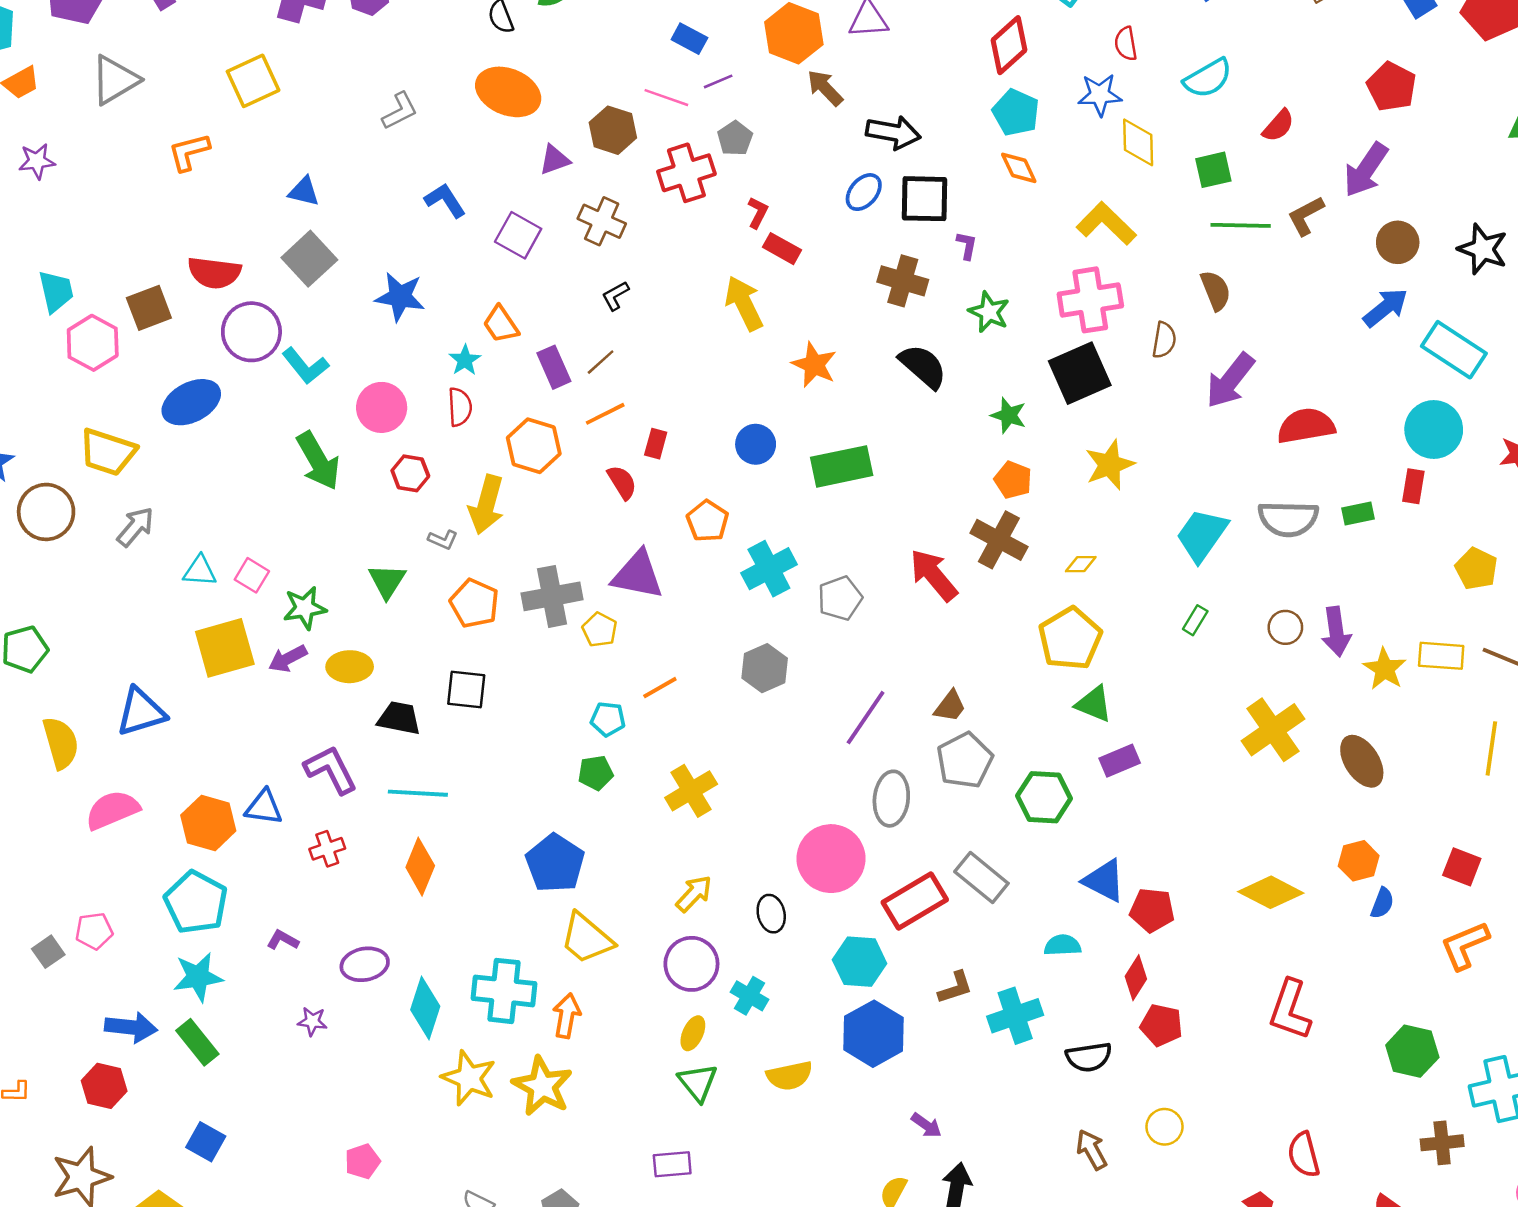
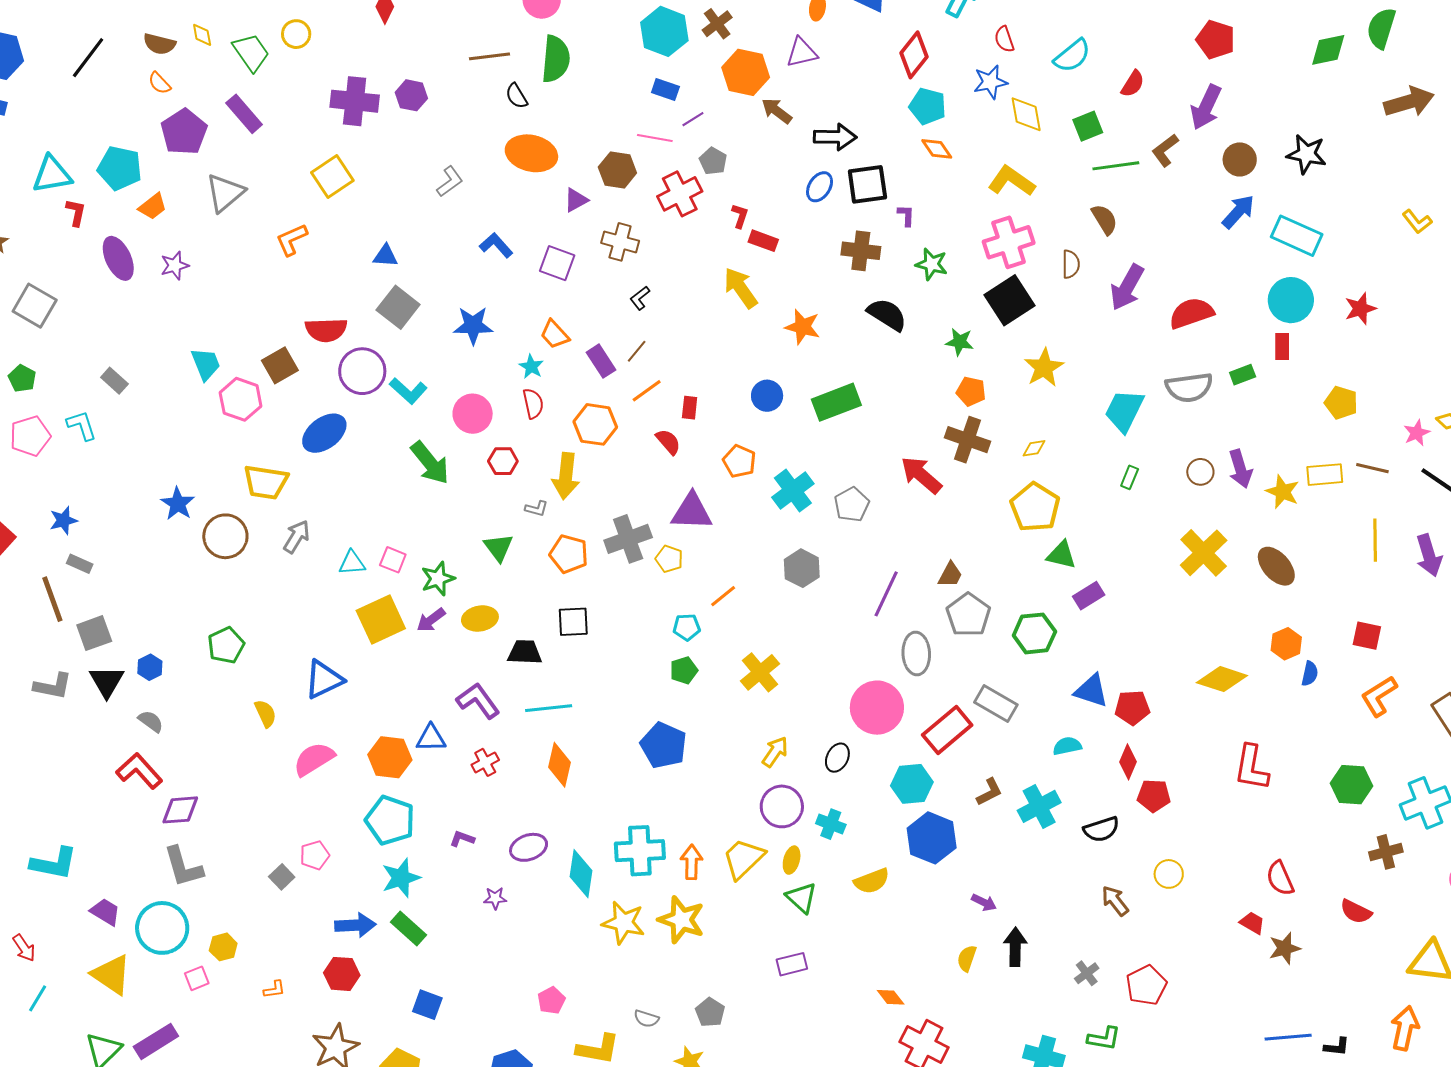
yellow semicircle: (61, 743) -> (265, 713), size x0.7
black ellipse: (771, 914) -> (837, 758), turned 48
yellow trapezoid: (587, 938) -> (743, 858), moved, turned 105

